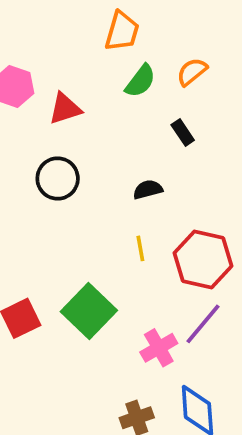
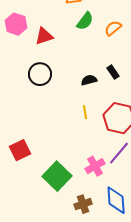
orange semicircle: (192, 72) -> (113, 28), moved
black rectangle: (183, 133) -> (113, 72), moved
green square: (89, 311) -> (57, 176), moved

